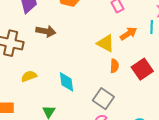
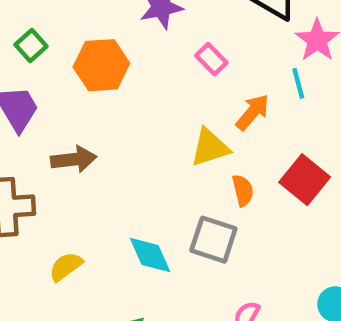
yellow triangle: (106, 43) -> (210, 147), turned -30
gray square: (103, 99) -> (213, 240), moved

